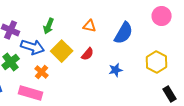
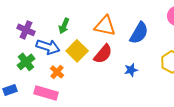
orange triangle: (90, 26) -> (105, 26), size x1.6
red semicircle: (88, 54) -> (103, 54), size x1.5

